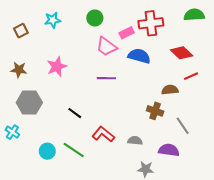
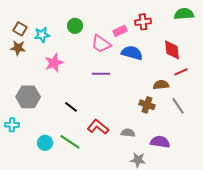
green circle: (95, 18) -> (75, 26), moved
cyan star: (53, 20) -> (42, 35), moved
red cross: (151, 23) -> (143, 22), size x0.7
brown square: (21, 31) -> (20, 29), turned -32
red diamond: (182, 53) -> (172, 50), turned 40
brown star: (19, 70) -> (18, 48), moved
gray line: (183, 126) -> (178, 106), moved
cyan cross: (12, 132) -> (12, 125), turned -32

